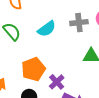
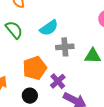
gray cross: (79, 23) -> (65, 47), moved

